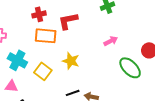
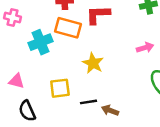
cyan cross: (17, 60) -> (40, 42), moved, turned 30
yellow square: (43, 71) -> (60, 88), moved, turned 36

